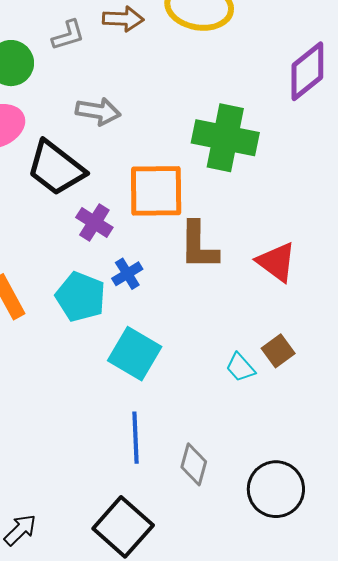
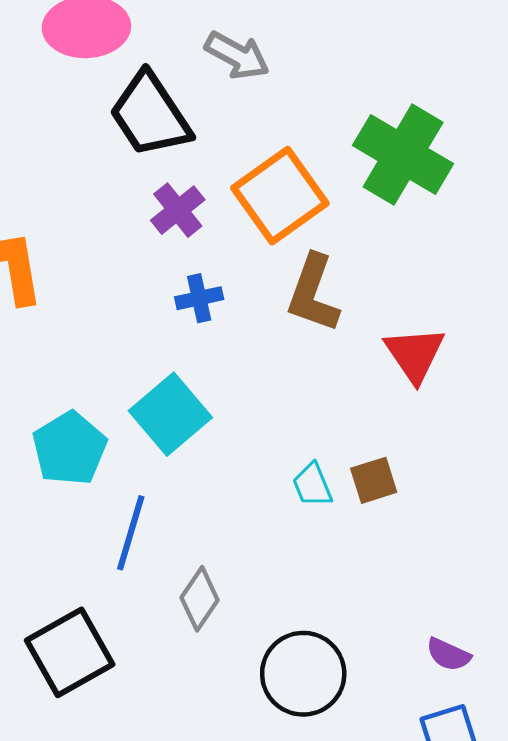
orange square: (156, 191) -> (280, 196), turned 36
cyan pentagon: (80, 297) -> (69, 448), moved

